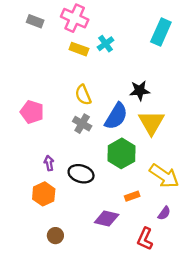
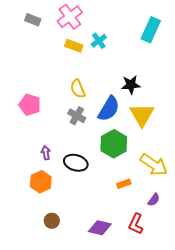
pink cross: (75, 18) -> (70, 17), turned 30
purple diamond: (107, 219) -> (100, 228), moved

